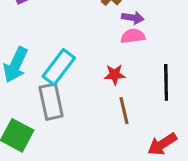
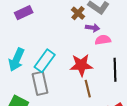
pink semicircle: (133, 36) -> (103, 40), moved
red star: (115, 75) -> (81, 65), size x1.6

